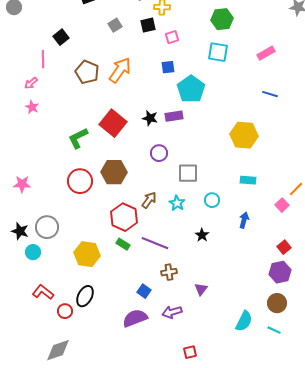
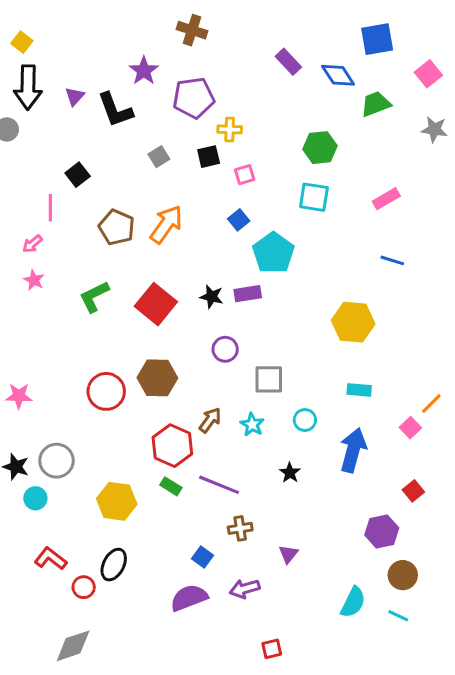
blue square: (168, 67) -> (239, 220), turned -32
green L-shape: (78, 138) -> (94, 297), moved
blue arrow: (244, 220) -> (353, 450), size x1.8
purple hexagon: (280, 272) -> (382, 531), moved

